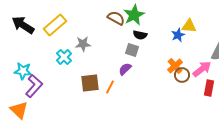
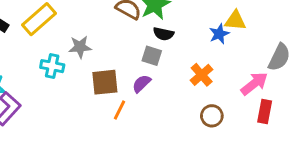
cyan cross: (64, 57) -> (52, 66), turned -35
orange cross: (175, 66) -> (202, 75), moved
brown circle: (182, 75) -> (212, 116), moved
brown square: (90, 83) -> (105, 82), moved

